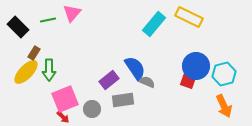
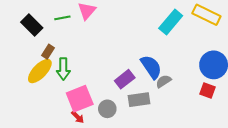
red square: (188, 81) -> (207, 90), moved
gray semicircle: (147, 82) -> (164, 81), turned -56

